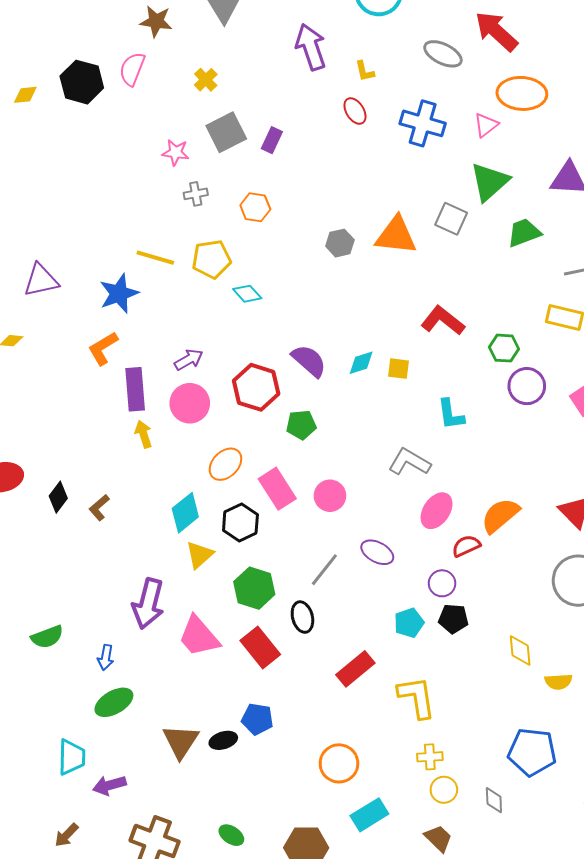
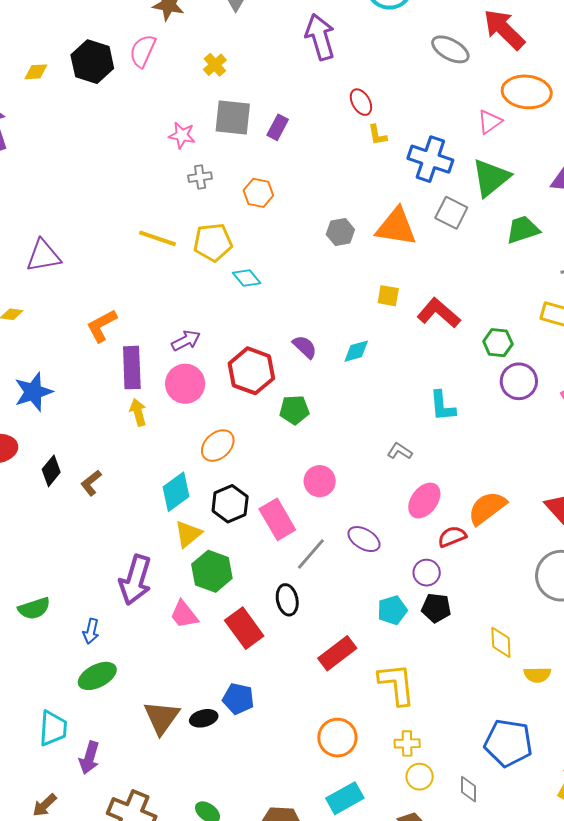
yellow L-shape: (365, 71) -> (377, 135), moved
blue cross: (423, 123) -> (430, 159), moved
gray square: (226, 132) -> (233, 118), turned 30
blue star: (119, 293) -> (33, 392), moved
purple semicircle: (309, 361) -> (305, 347), size x0.7
yellow square: (398, 369) -> (388, 296), moved
gray L-shape: (409, 462) -> (400, 451), size x0.6
pink rectangle: (277, 489) -> (277, 519), moved
green hexagon: (254, 588) -> (212, 571), moved
pink trapezoid: (199, 636) -> (184, 614), size x0.7
orange circle: (339, 763) -> (337, 738), moved
purple arrow: (109, 785) -> (89, 758), turned -60

